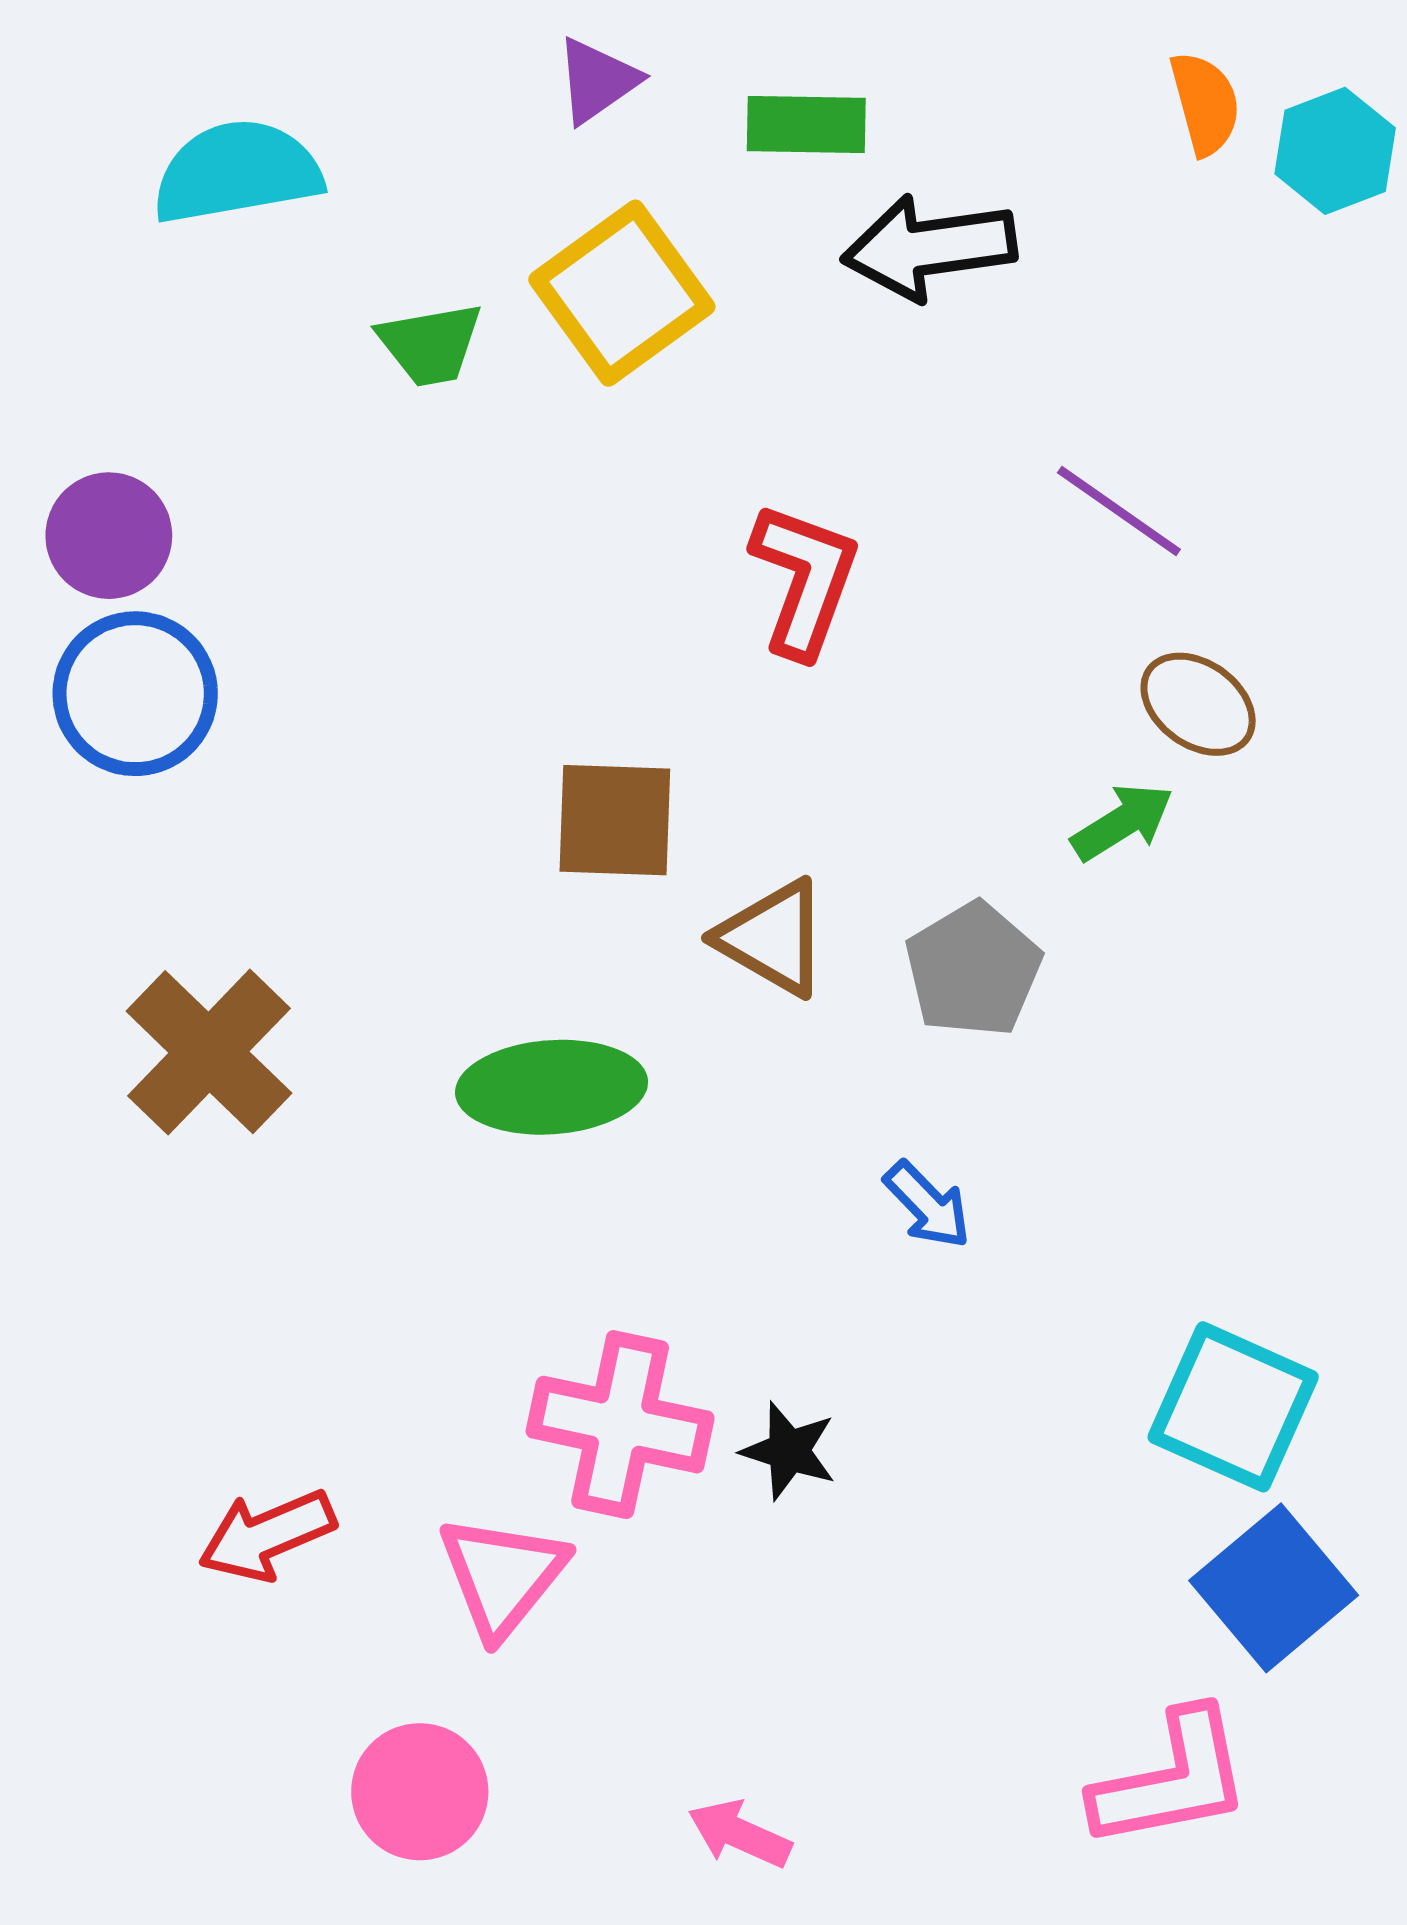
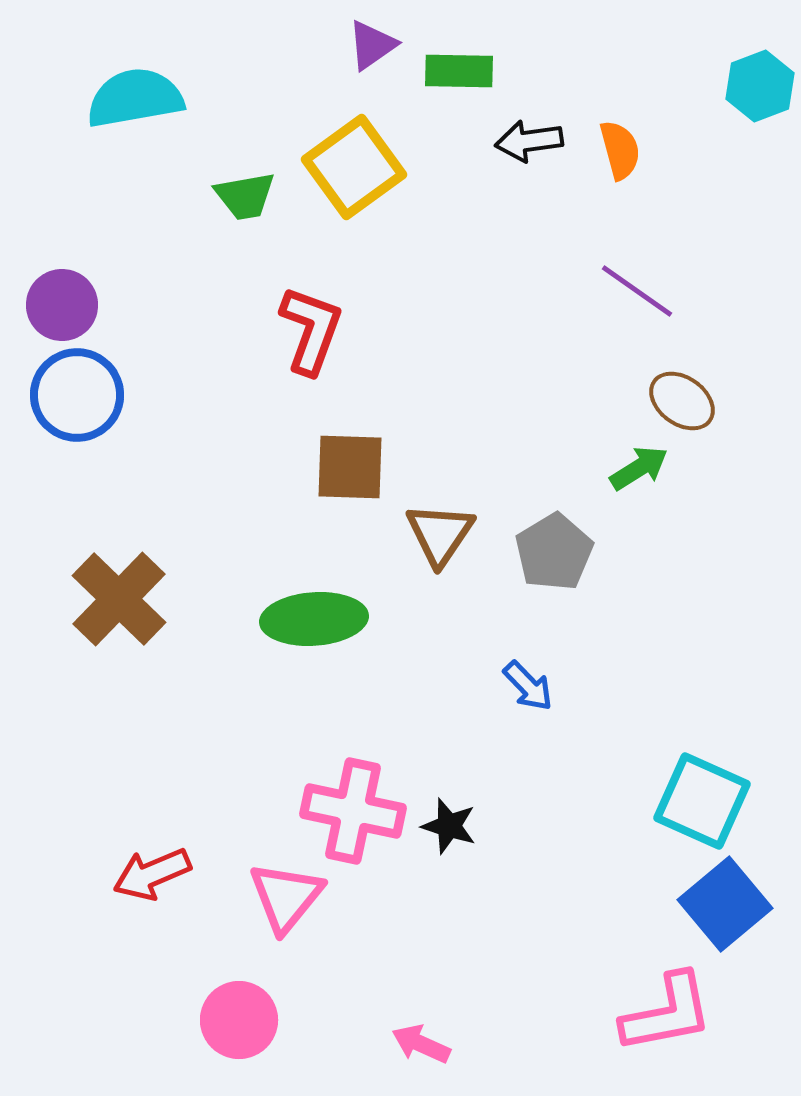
purple triangle: (597, 81) -> (372, 45), moved
orange semicircle: (1205, 103) -> (620, 150), moved
black arrow: (929, 247) -> (529, 141), size x0.7
red L-shape: (805, 580) -> (311, 330), moved
brown triangle: (773, 938) -> (440, 534), turned 34

